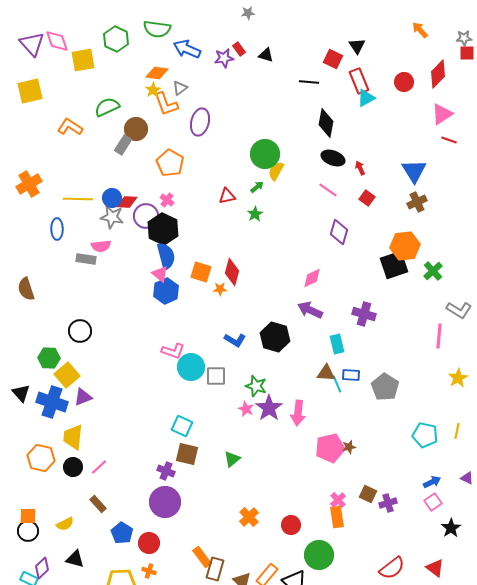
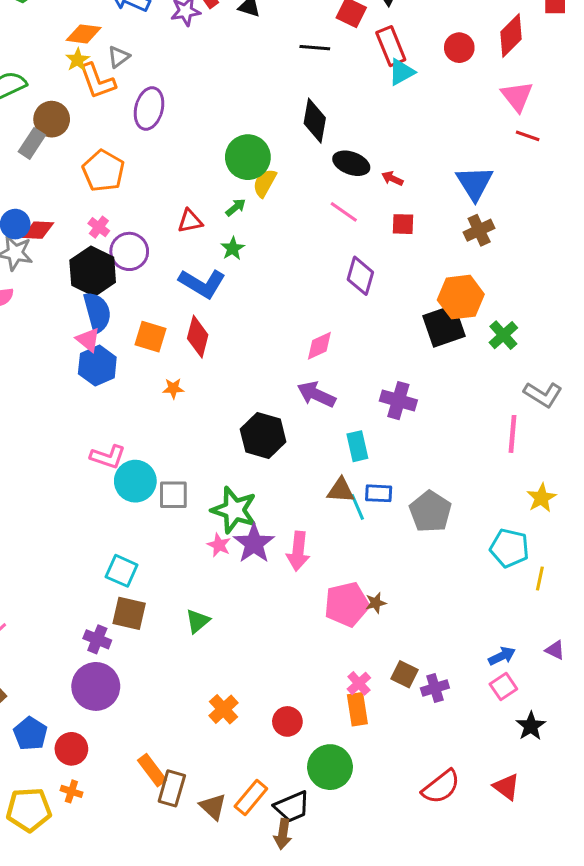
pink triangle: (442, 114) -> (517, 96), turned -35
black diamond: (326, 123) -> (315, 121), moved
red arrow: (360, 168) -> (392, 178), turned -40
red square: (367, 198) -> (403, 224), turned -35
purple circle: (146, 216) -> (129, 251), moved
orange star: (220, 289) -> (173, 388), moved
blue L-shape: (235, 340) -> (202, 283), moved, size x1.4
green star: (256, 386) -> (234, 510), size x1.4
cyan pentagon: (425, 435) -> (509, 548), moved

